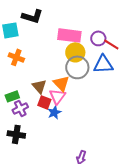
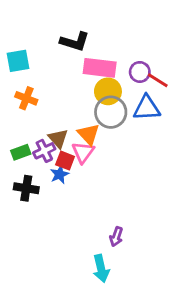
black L-shape: (32, 16) -> (75, 42), moved
purple cross: (20, 108) -> (44, 151), moved
blue star: (54, 112) -> (60, 174), moved
black cross: (16, 134) -> (26, 188), moved

